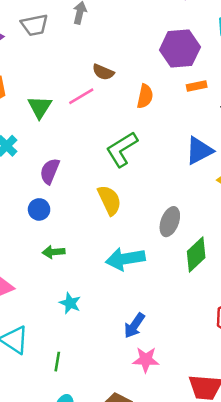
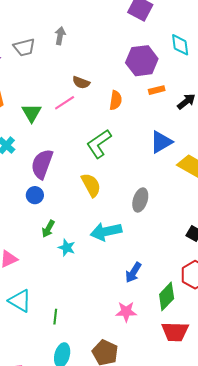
purple semicircle: (50, 171) -> (42, 164), size x1.4
green arrow: (54, 252) -> (48, 229), turned -54
green diamond: (196, 255) -> (167, 296), moved
cyan star: (70, 303) -> (67, 248), moved
blue arrow: (134, 326) -> (133, 272), moved

